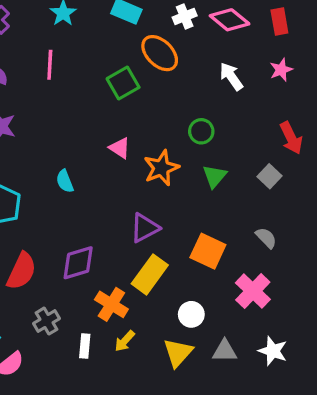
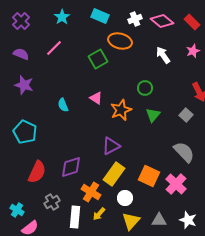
red rectangle: (279, 21) -> (192, 22), turned -35
orange ellipse: (160, 53) -> (120, 41), turned -30
pink line: (50, 65) -> (54, 48), turned 42
cyan semicircle: (65, 181) -> (63, 105), moved
gray semicircle: (266, 238) -> (184, 152), size x1.6
orange square: (208, 251) -> (149, 176), moved
white circle: (191, 314) -> (125, 198), moved
white rectangle: (85, 346) -> (75, 217), size x1.5

